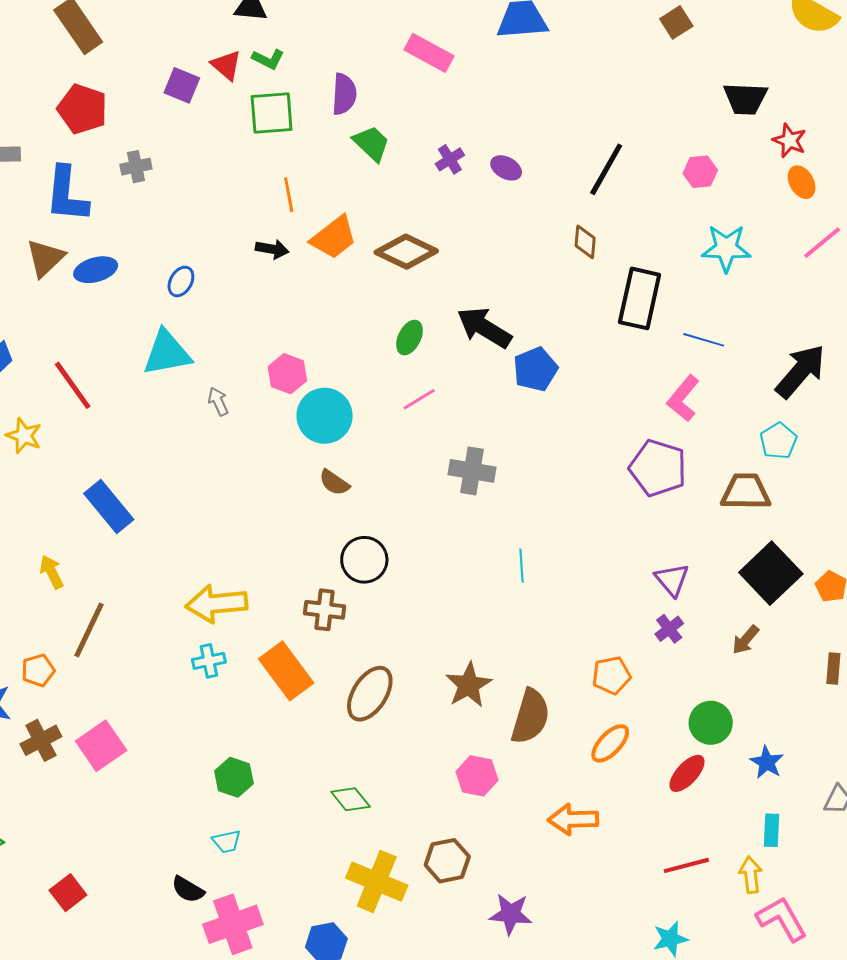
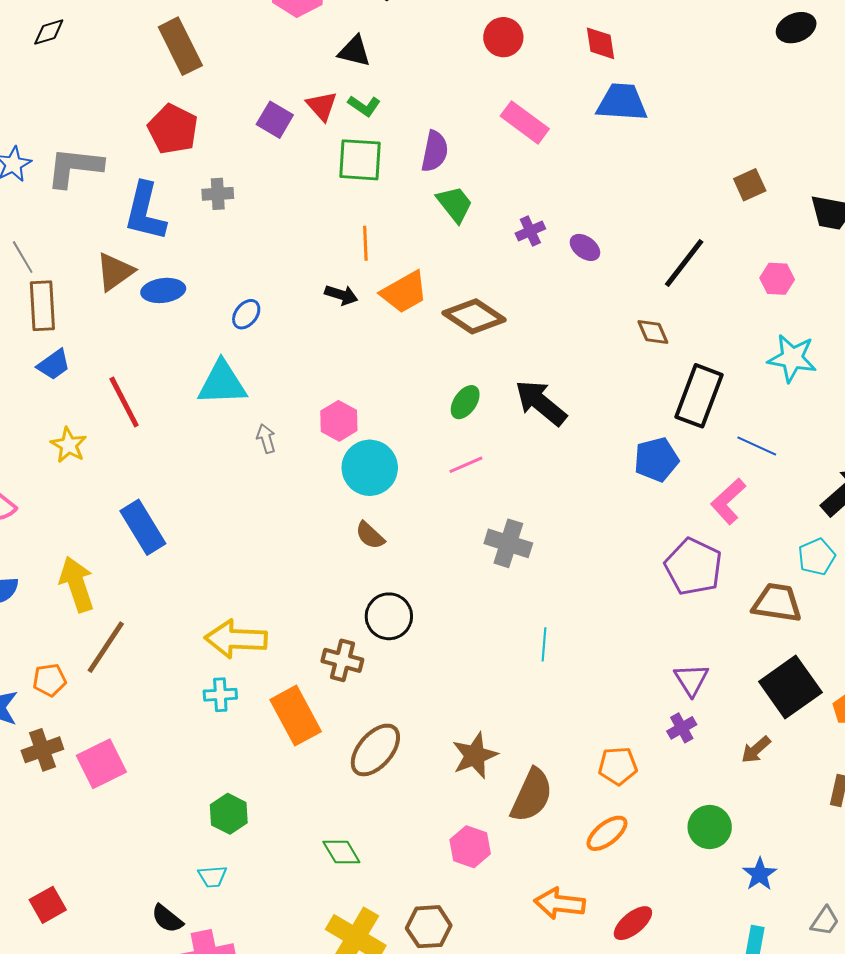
brown square: (676, 22) -> (750, 185), moved
brown diamond: (585, 242) -> (653, 332), turned -36
blue pentagon: (535, 369) -> (656, 460), moved
yellow arrow: (52, 572) -> (77, 584), size x1.6
red ellipse: (687, 773) -> (633, 923), moved

